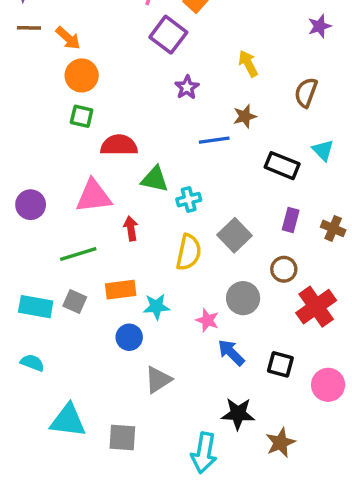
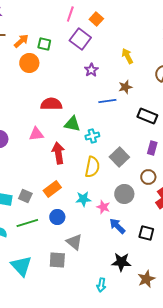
orange arrow: (68, 38) -> (21, 41), turned -84
green square: (82, 116) -> (44, 44), moved
pink triangle: (93, 196) -> (36, 134), size x0.7
red arrow: (131, 228) -> (58, 153), size x1.5
green line: (78, 254) -> (27, 223), moved
orange rectangle: (121, 290) -> (52, 189), turned -30
cyan star: (156, 307) -> (83, 199), moved
gray triangle: (158, 380) -> (74, 242), turned -48
cyan triangle: (68, 421) -> (21, 266), turned 40
gray square: (122, 438) -> (57, 260), moved
cyan arrow: (204, 453) -> (101, 285), size x0.6

